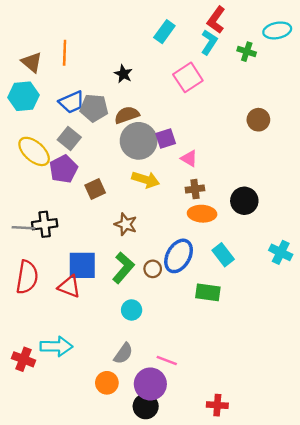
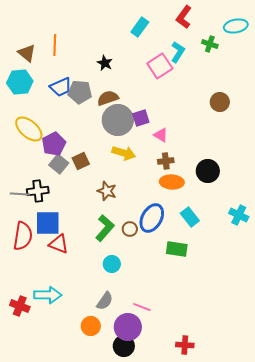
cyan L-shape: (209, 42) -> (178, 52), moved
gray square: (69, 139) -> (59, 164), moved
blue square: (82, 265) -> (48, 223), moved

